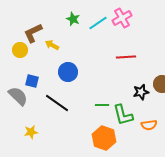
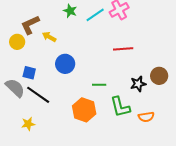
black line: (57, 103) -> (38, 95), moved
green line: (102, 105) -> (99, 85), moved
orange hexagon: (104, 138) -> (84, 110), moved

